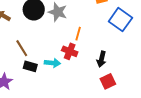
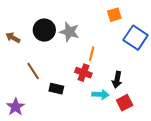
cyan arrow: (52, 63) -> (100, 95), moved
black rectangle: (30, 66) -> (56, 89), moved

